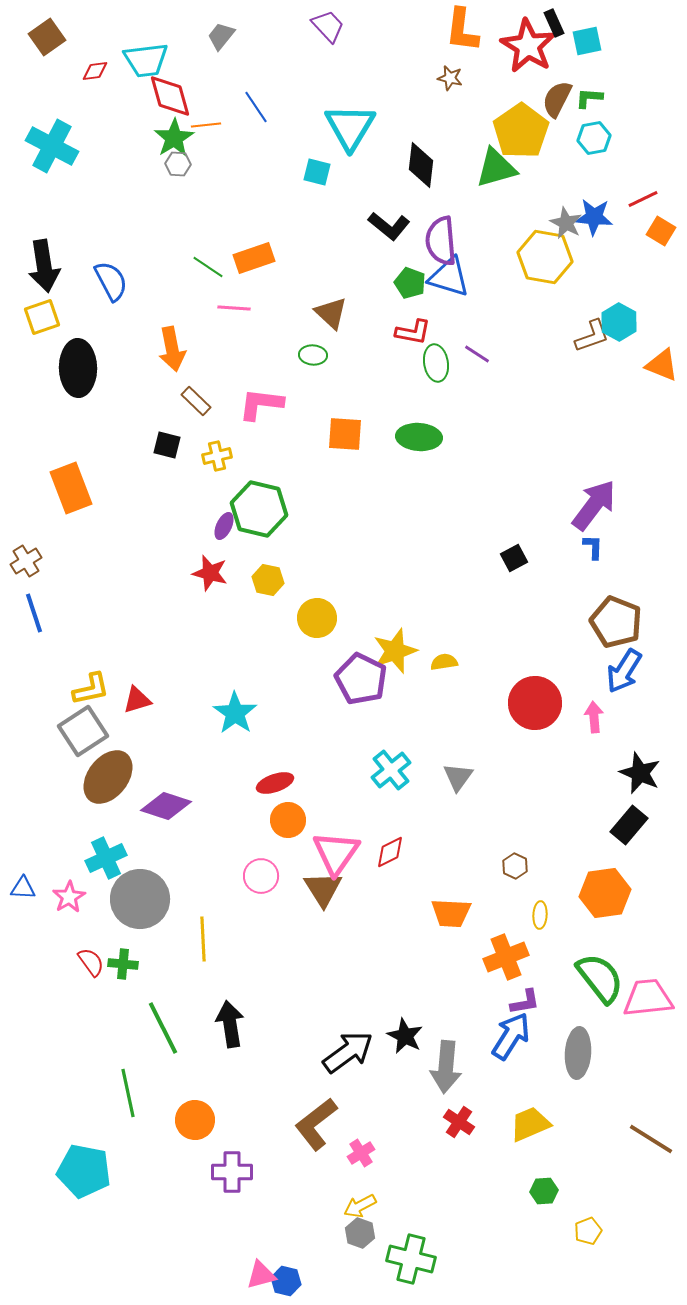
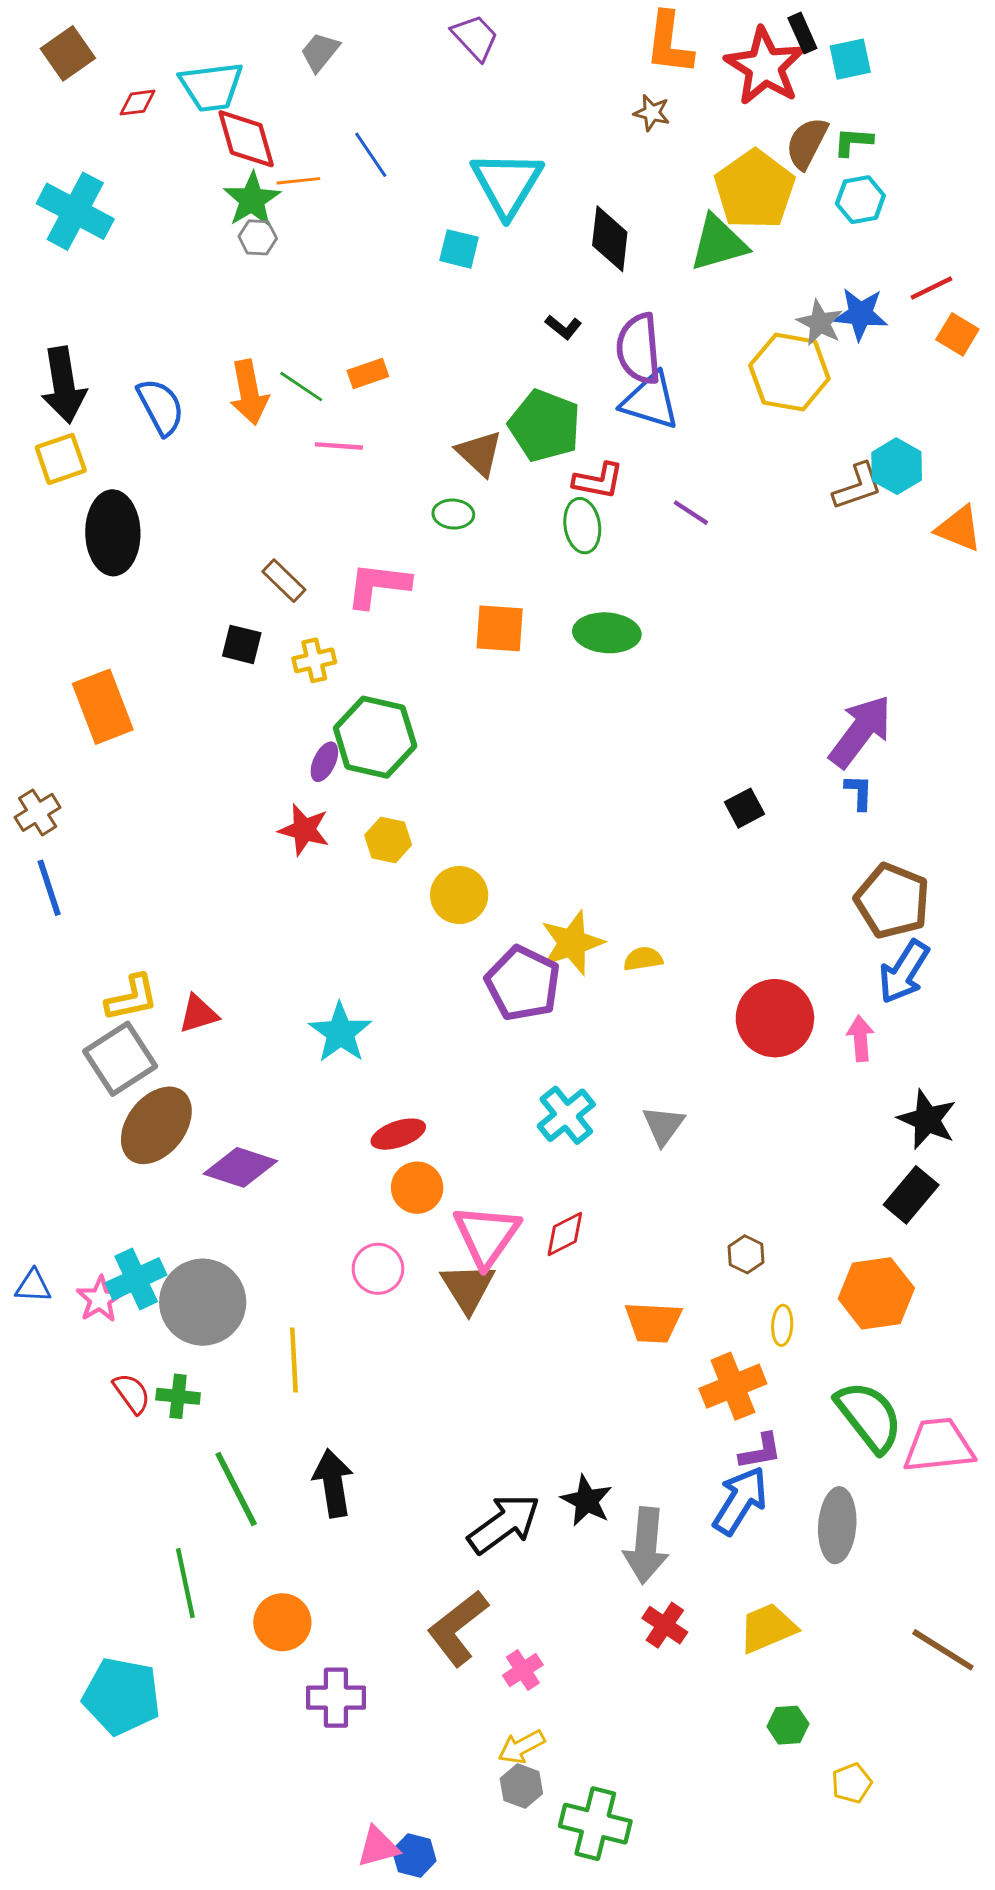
black L-shape: (389, 226) -> (563, 327), size x0.6
orange rectangle: (254, 258) -> (368, 373), size x0.7
green pentagon: (410, 283) -> (545, 426), moved, size x1.6
orange arrow: (172, 349) -> (249, 392), moved
green ellipse: (436, 363) -> (582, 526), moved
cyan cross: (106, 858) -> (136, 1279), moved

